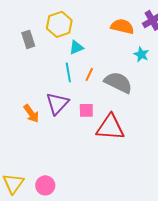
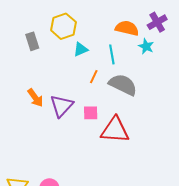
cyan star: (141, 54) -> (146, 46), moved
cyan line: (68, 72) -> (112, 54), moved
orange arrow: (31, 113) -> (35, 98), moved

